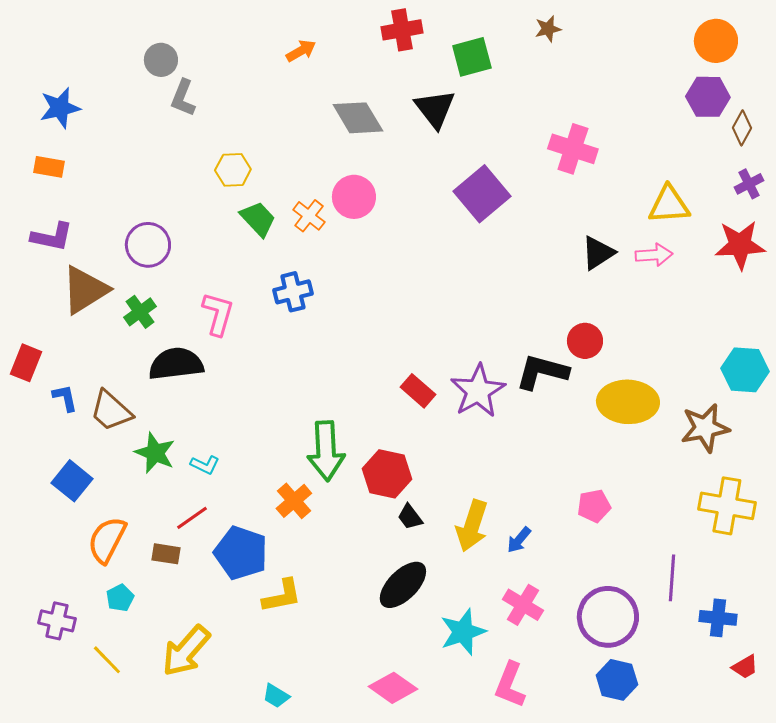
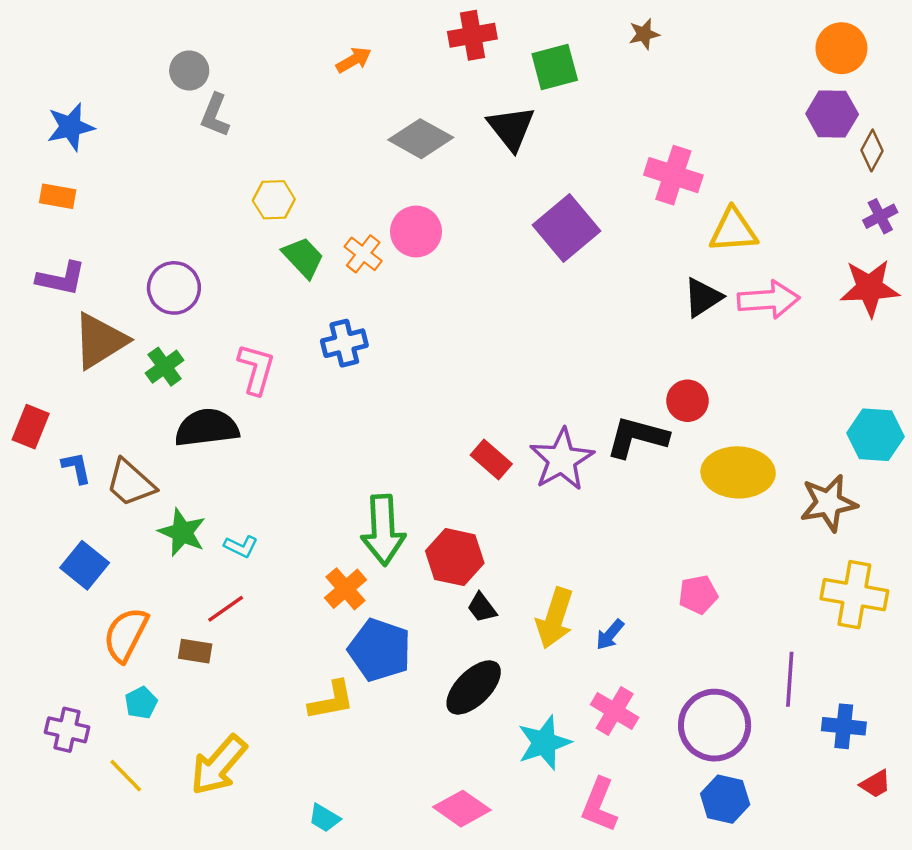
gray diamond: (358, 118) -> (421, 139), turned -30
yellow triangle: (669, 205) -> (733, 230), moved
pink arrow: (654, 255) -> (769, 300), size x1.4
blue pentagon: (241, 553) -> (380, 650), moved

